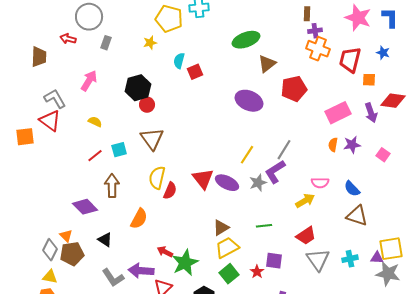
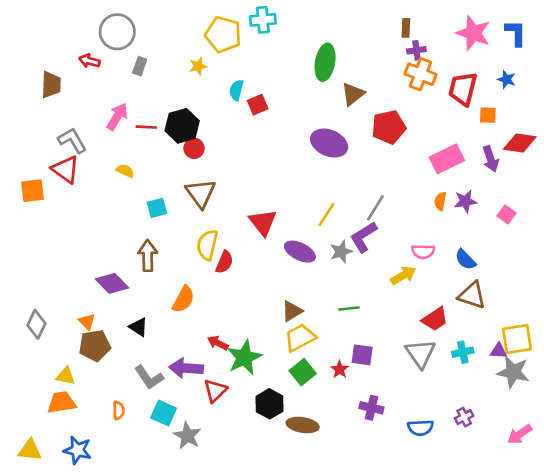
green ellipse: (246, 40) -> (325, 62), turned -60
red line: (95, 156) -> (146, 127), moved, turned 42
red triangle: (203, 179) -> (263, 222), moved
red trapezoid: (306, 236) -> (435, 319), moved
gray diamond: (50, 250) -> (36, 324), moved

